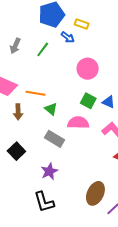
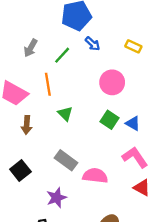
yellow rectangle: (82, 24) -> (133, 46), moved
orange line: (35, 93) -> (48, 84), moved, turned 66
green triangle: (51, 109) -> (65, 114), moved
pink semicircle: (78, 123) -> (95, 176), moved

